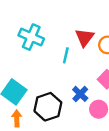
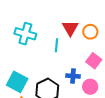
blue cross: (80, 94) -> (73, 76), turned -32

